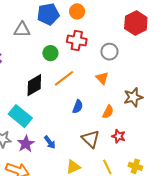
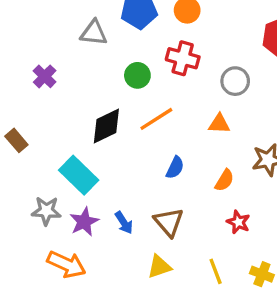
orange triangle: (102, 78) -> (219, 124), turned -48
brown triangle: (91, 139) -> (169, 222), moved

